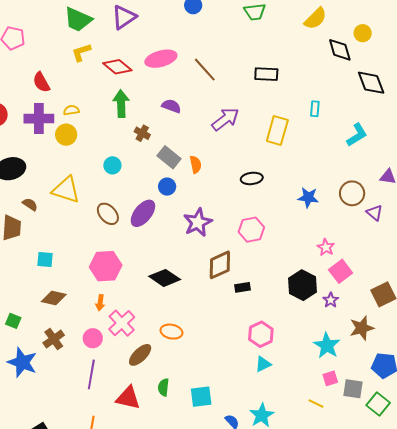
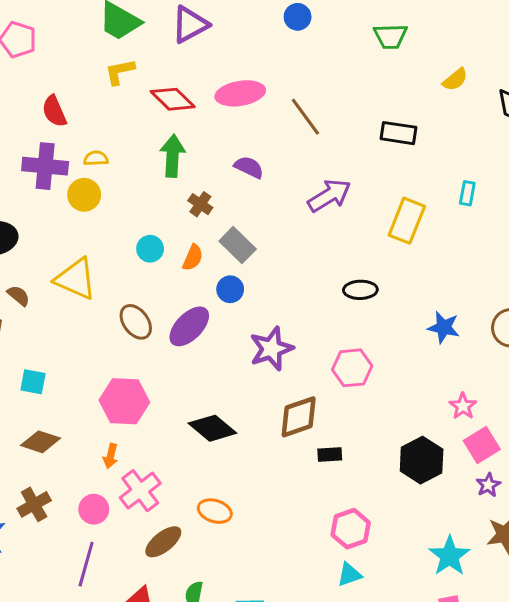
yellow semicircle: (315, 18) -> (455, 79), moved, size x0.7
orange semicircle: (196, 164) -> (193, 258), moved, turned 30
purple star: (331, 300) -> (488, 485), moved

